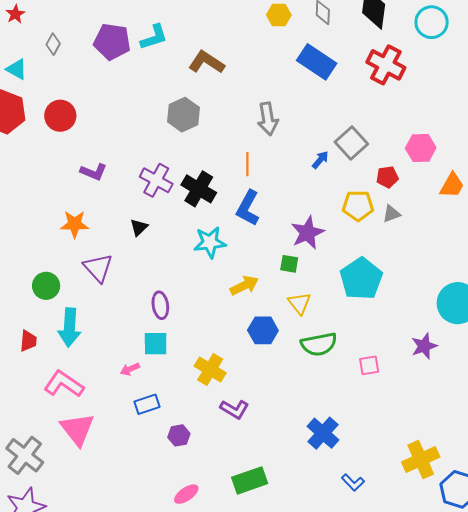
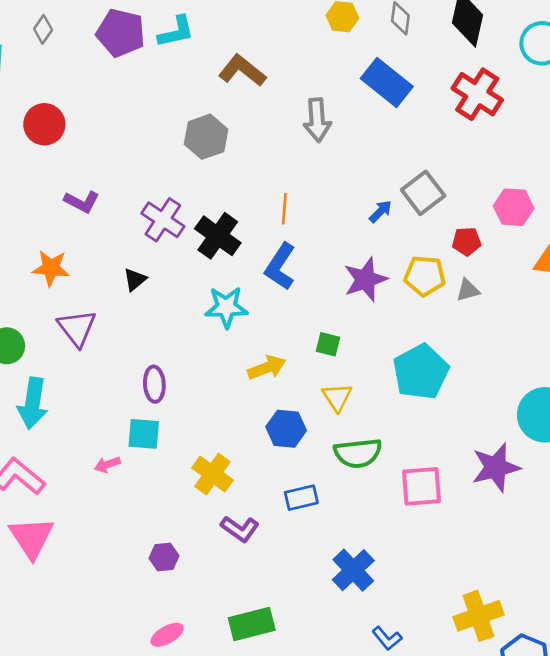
gray arrow: (268, 119) -> (317, 120), moved
purple star: (307, 233) -> (365, 279), moved
purple star: (424, 346) -> (496, 467), size x1.4
pink square: (369, 365) -> (422, 486), size x1.6
blue rectangle: (147, 404) -> (301, 498), moved

